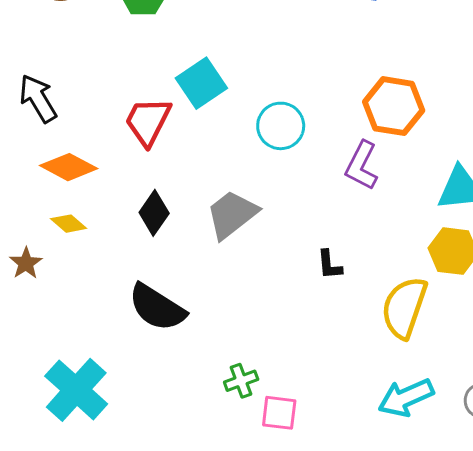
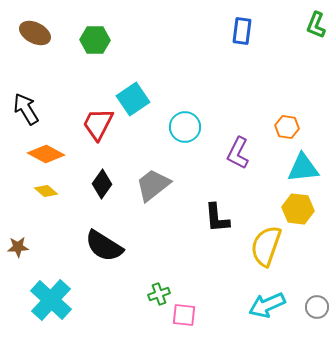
orange hexagon: (394, 106) -> (287, 127), moved, size x0.6
brown star: (26, 263) -> (18, 247), moved, turned 30
black L-shape: (330, 265) -> (217, 218), size x1.5

